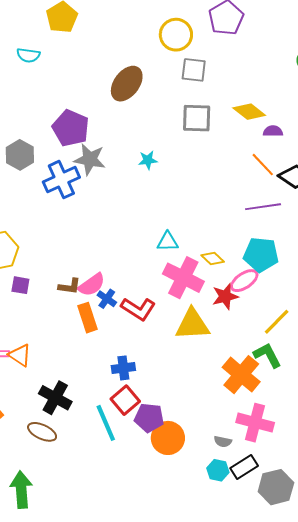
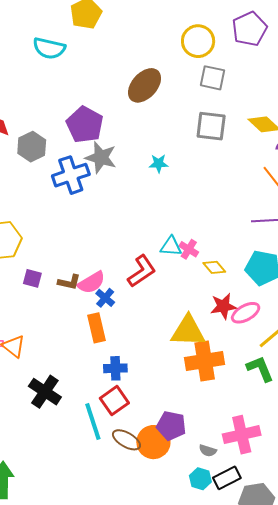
cyan semicircle: (28, 55) -> (49, 48), size x1.4
pink cross: (183, 278) -> (189, 249), moved, size x0.5
pink ellipse: (244, 281) -> (246, 313), moved
purple square: (20, 285) -> (32, 278), moved
red L-shape: (138, 309) -> (142, 271), moved, turned -72
orange rectangle: (88, 318) -> (96, 328), moved
orange cross: (241, 375) -> (205, 361), moved, turned 36
purple pentagon: (149, 418) -> (171, 426), moved
pink cross: (255, 423) -> (242, 435), turned -33
brown ellipse: (42, 432) -> (126, 440), moved

